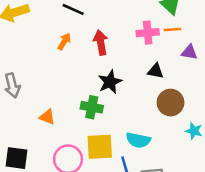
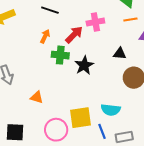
pink cross: (148, 33) -> (95, 22), moved
red arrow: (101, 42) -> (74, 35), turned 60
green cross: (92, 107) -> (60, 55), moved

